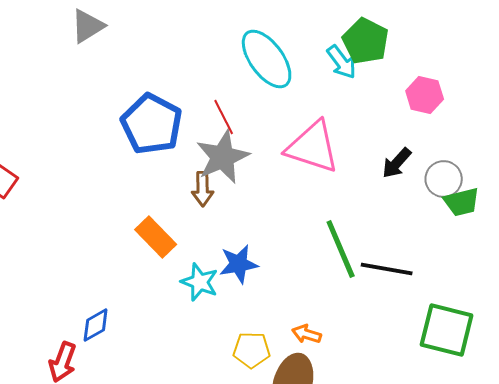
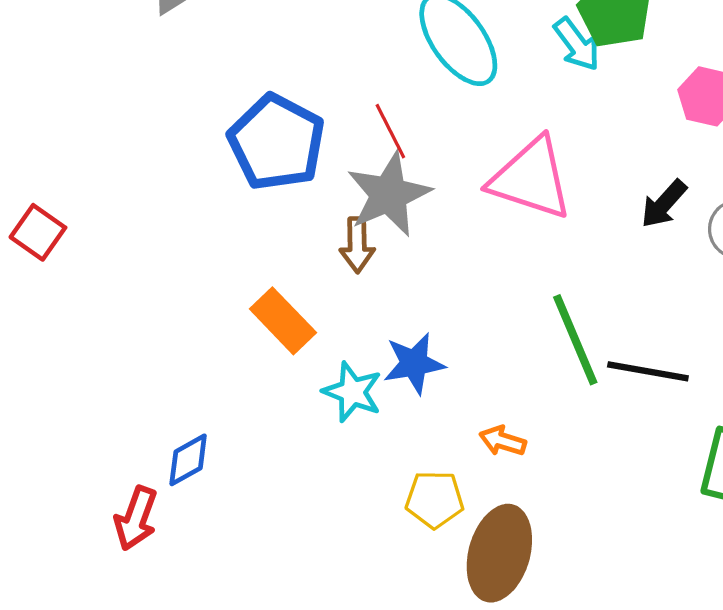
orange arrow: (307, 334) -> (503, 441), moved

